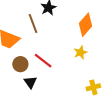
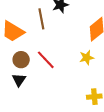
black triangle: (30, 82) -> (19, 80), moved

